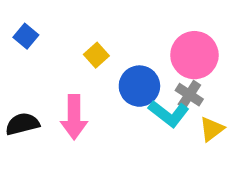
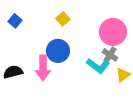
yellow square: (96, 55) -> (63, 19), moved
blue circle: (139, 86) -> (58, 51), moved

